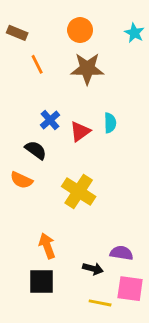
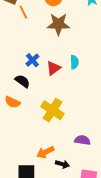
orange line: (37, 64) -> (23, 12), moved
orange arrow: (47, 246) -> (45, 152), moved, turned -96
purple semicircle: (121, 253) -> (82, 140), moved

